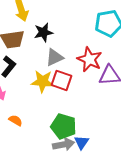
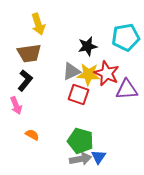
black star: (44, 32) -> (88, 46), moved
yellow star: (43, 81) -> (89, 74), moved

